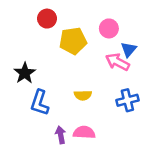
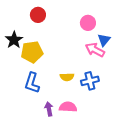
yellow pentagon: (73, 41) -> (32, 52), moved
black star: (25, 73) -> (14, 40), moved
blue cross: (127, 100) -> (90, 81), moved

